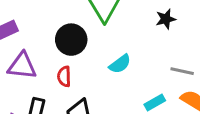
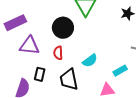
cyan semicircle: (120, 64) -> (90, 61), moved

